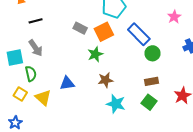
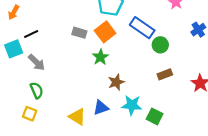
cyan square: (15, 57) -> (14, 49), moved
blue triangle: (67, 83) -> (101, 108), moved
yellow triangle: (43, 98) -> (77, 117), moved
green square: (149, 102) -> (155, 116), moved

